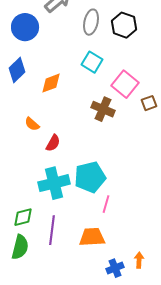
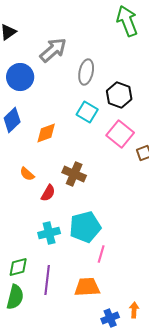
black hexagon: (124, 25) -> (119, 95), moved
brown cross: (103, 109) -> (74, 174), moved
cyan cross: (54, 183) -> (49, 233), size x0.7

